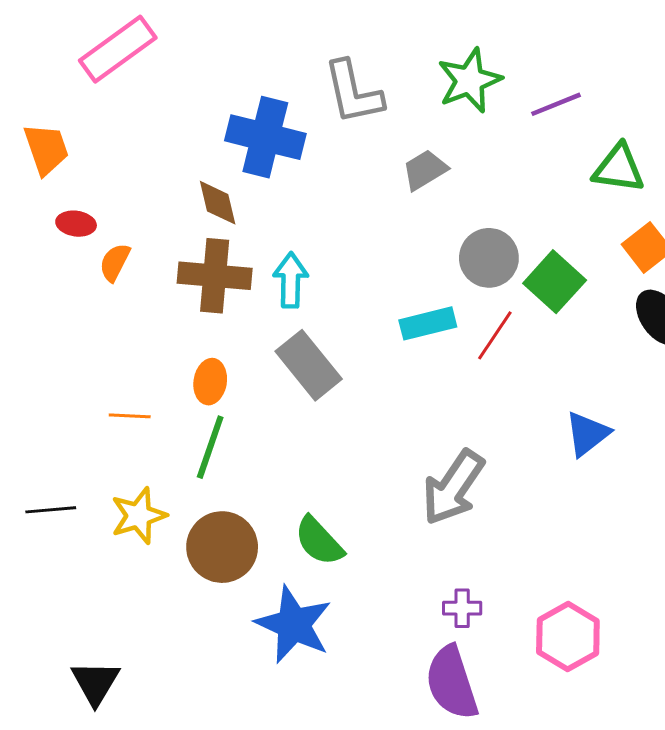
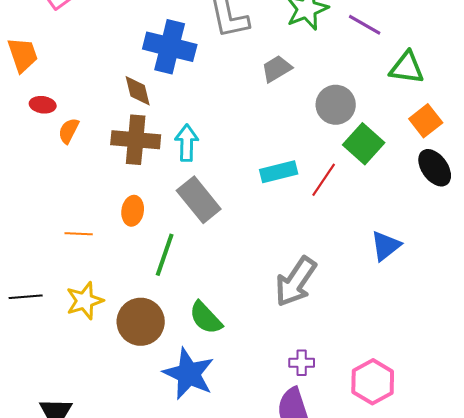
purple line: (556, 104) -> (365, 25), turned 52
gray circle: (489, 258) -> (336, 105), moved
green line: (210, 447) -> (165, 255), moved

